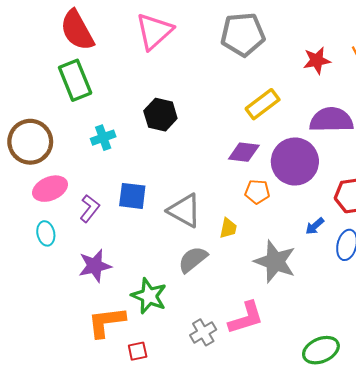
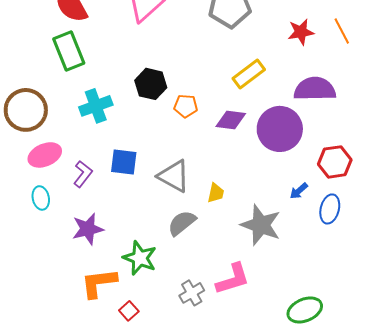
cyan cross: (103, 138) -> (96, 106), size x1.4
orange pentagon: (257, 192) -> (186, 106), moved
red square: (138, 351) -> (129, 311), turned -30

